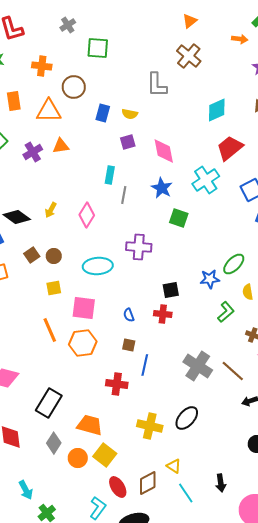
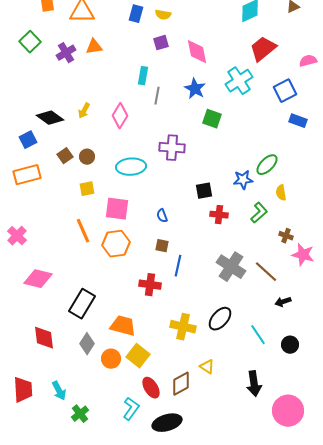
red cross: (163, 314) -> (219, 215), moved
black arrow: (221, 483) -> (254, 384), size x1.4
cyan line: (186, 493) -> (258, 335), moved

